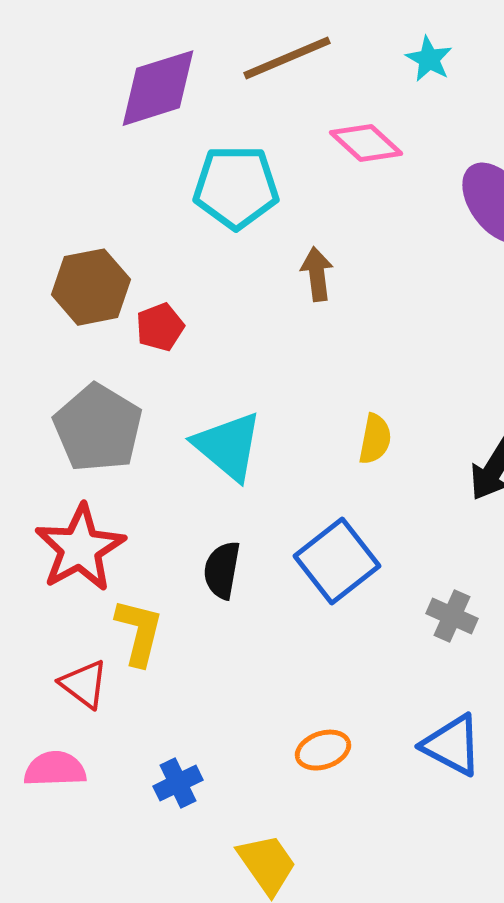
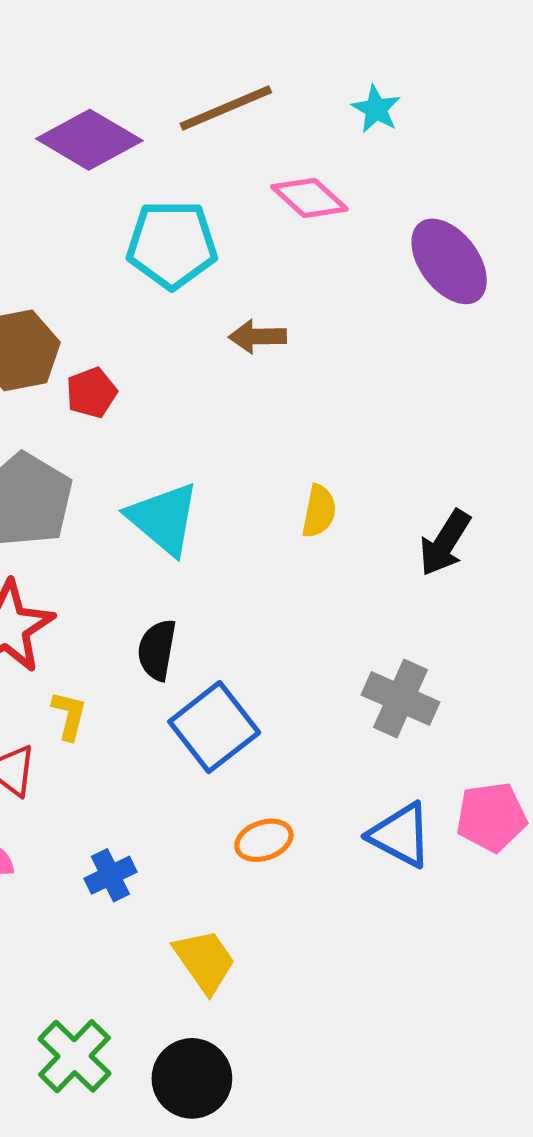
purple diamond: (158, 88) -> (89, 140), turned 48
brown arrow: (317, 274) -> (258, 337), turned -84
blue square: (337, 561) -> (214, 727), moved
gray cross: (452, 616) -> (400, 698), size x1.4
yellow L-shape: (139, 632) -> (69, 715), size x0.7

